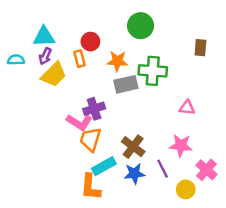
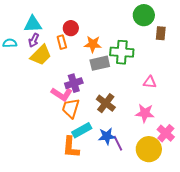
green circle: (141, 26) -> (144, 15), moved
brown cross: (133, 147) -> (106, 103), moved
purple line: (163, 169) -> (118, 143), moved
yellow circle: (186, 189) -> (149, 149), size x1.6

